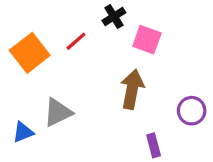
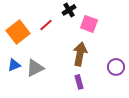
blue triangle: (23, 132) -> (14, 65), moved
purple rectangle: (154, 145) -> (79, 82), moved

